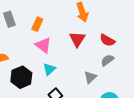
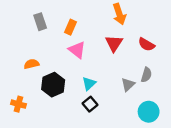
gray semicircle: (107, 60) -> (146, 75), moved, turned 144
cyan triangle: (49, 69) -> (89, 84), moved

